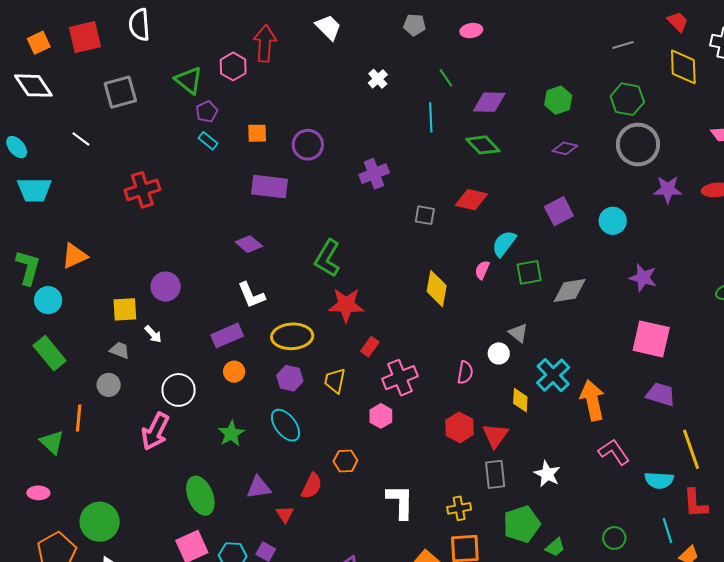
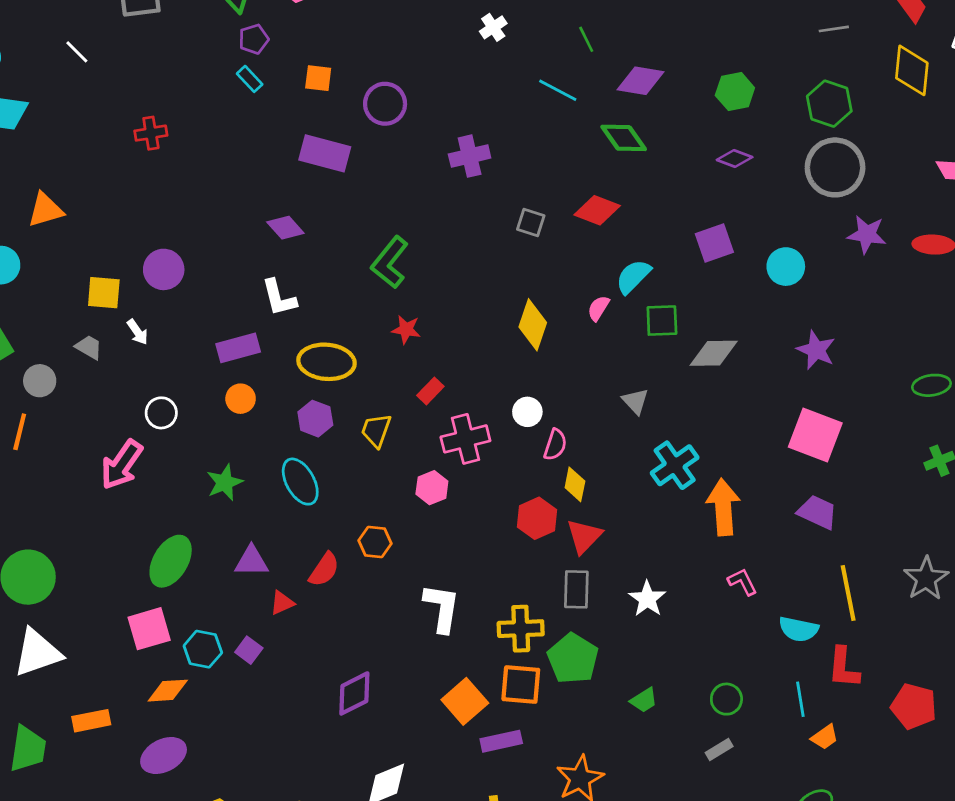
cyan line: (431, 117) -> (558, 90), turned -68
red cross: (142, 190) -> (151, 133), size x0.7
red star: (346, 305) -> (406, 329), size x0.6
white circle: (499, 353) -> (527, 412), moved
gray circle: (109, 385) -> (40, 381), moved
white circle: (179, 390) -> (161, 413), size x0.7
yellow diamond: (520, 400) -> (575, 484), moved
pink L-shape: (614, 452) -> (743, 582), size x0.7
green ellipse: (200, 496) -> (171, 561), turned 45
yellow cross: (459, 508) -> (521, 629), size x1.4
red triangle: (285, 514) -> (282, 603), turned 30
green pentagon: (522, 524) -> (573, 659), moved, turned -30

